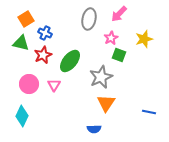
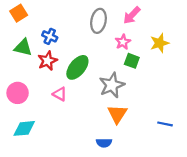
orange square: (26, 19) -> (19, 13), moved
pink circle: (29, 84) -> (18, 93), moved
pink triangle: (54, 85) -> (60, 94), turned -32
cyan diamond: (22, 116) -> (24, 128), turned 60

